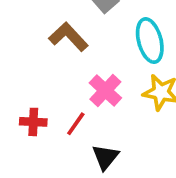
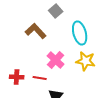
red line: (76, 124) -> (40, 78), turned 64

